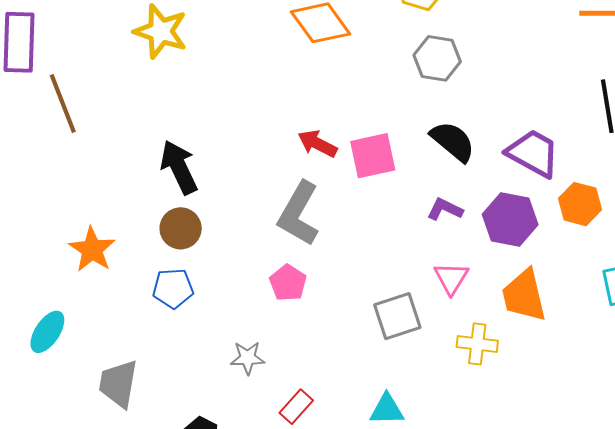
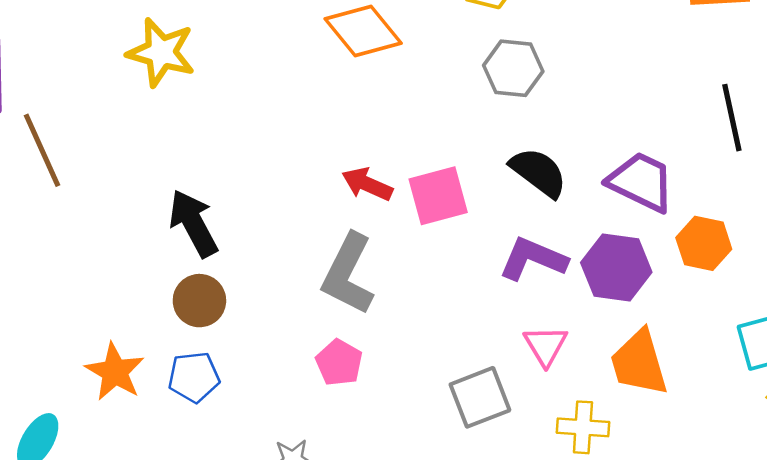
purple L-shape: (445, 209) -> (533, 259), size x1.5
orange star: (92, 249) -> (115, 372), moved

